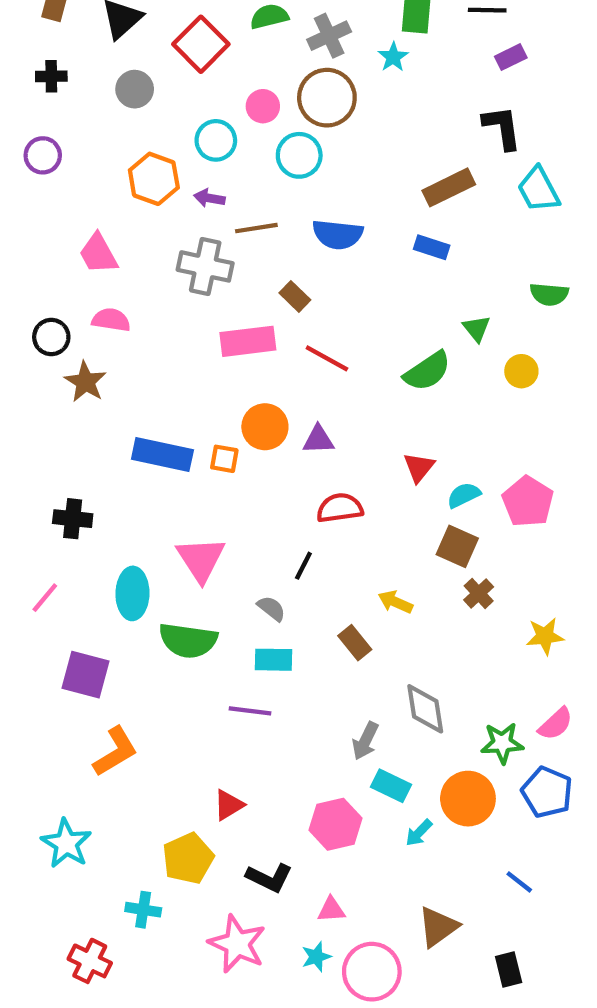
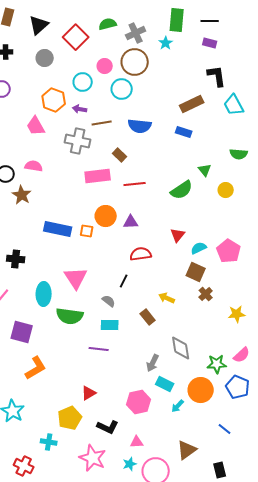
purple rectangle: (511, 57) -> (210, 43), moved, turned 40
pink trapezoid: (98, 254) -> (36, 126), moved
red line: (327, 358) -> (135, 184), turned -35

